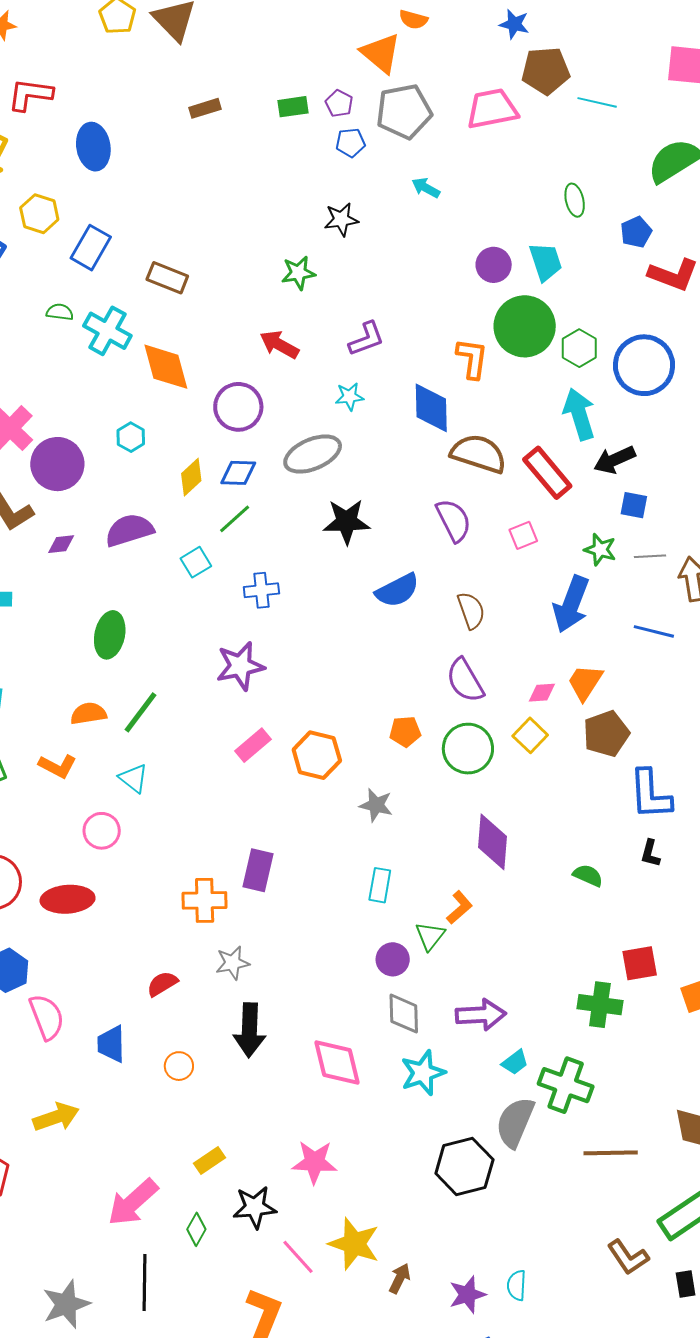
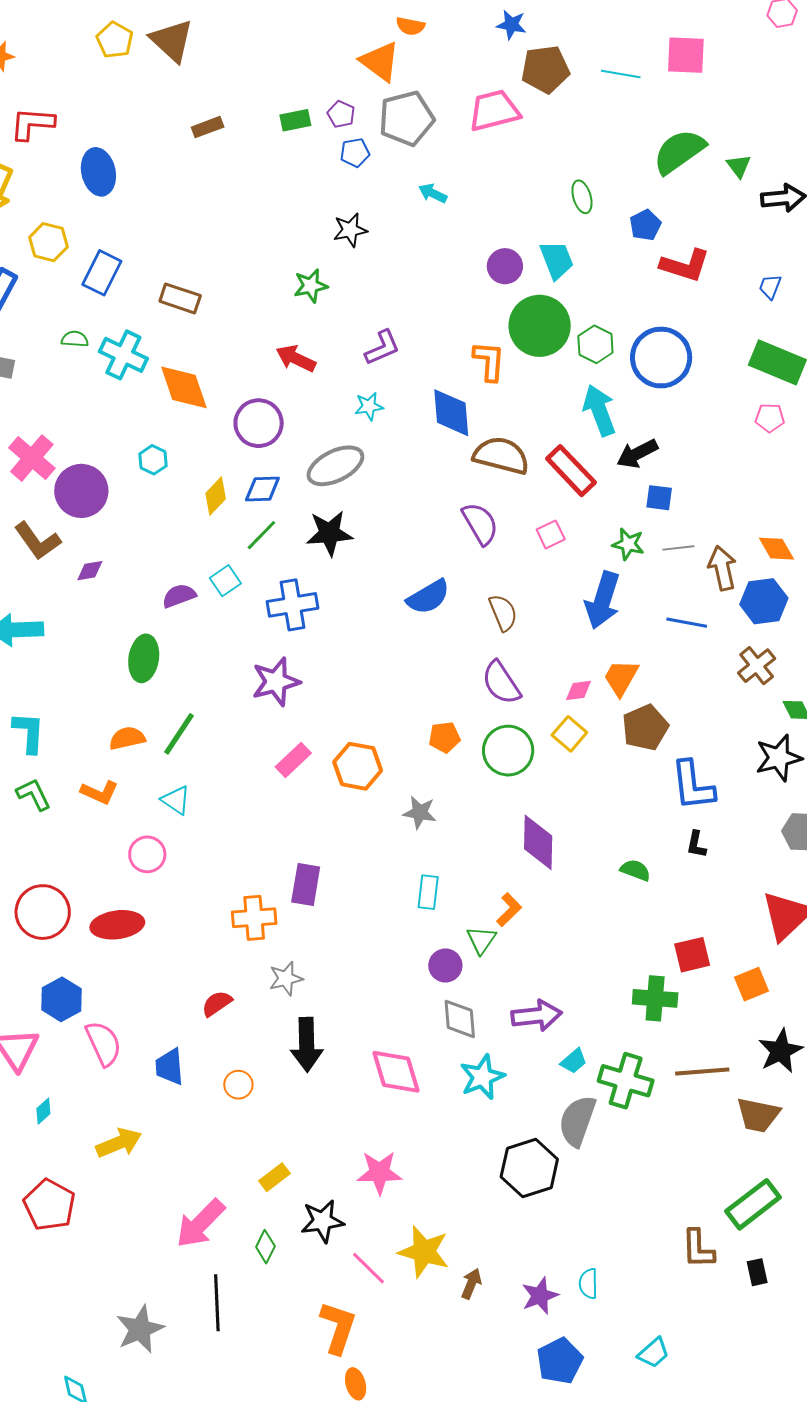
cyan line: (597, 102) -> (621, 74), moved
black star: (347, 522) -> (329, 533), moved
purple semicircle: (129, 530) -> (179, 596), moved, size x0.7
blue cross: (261, 590) -> (293, 605), size x1.4
brown line: (611, 1153) -> (702, 1071), moved
brown L-shape: (628, 1257) -> (698, 1249), turned 36

